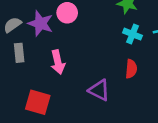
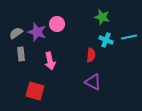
red semicircle: (131, 69) -> (91, 55), moved
purple triangle: (99, 90) -> (93, 82), moved

